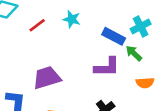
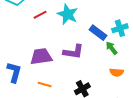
cyan star: (72, 19) -> (68, 14), size x1.5
purple L-shape: (107, 67) -> (73, 52), moved

